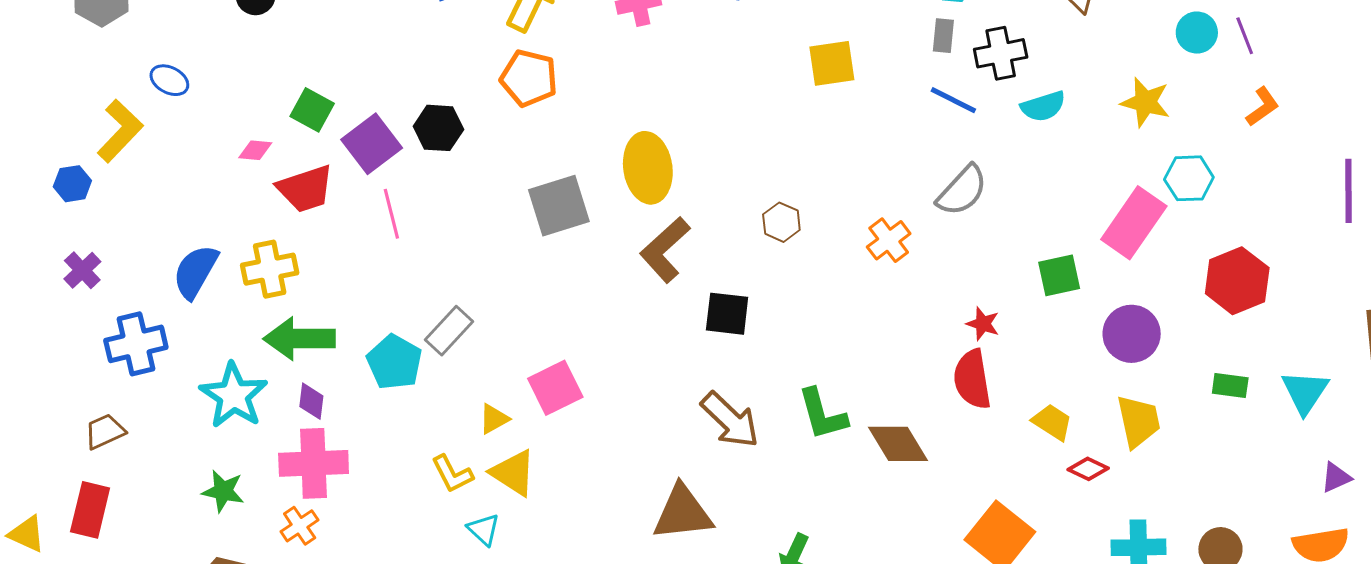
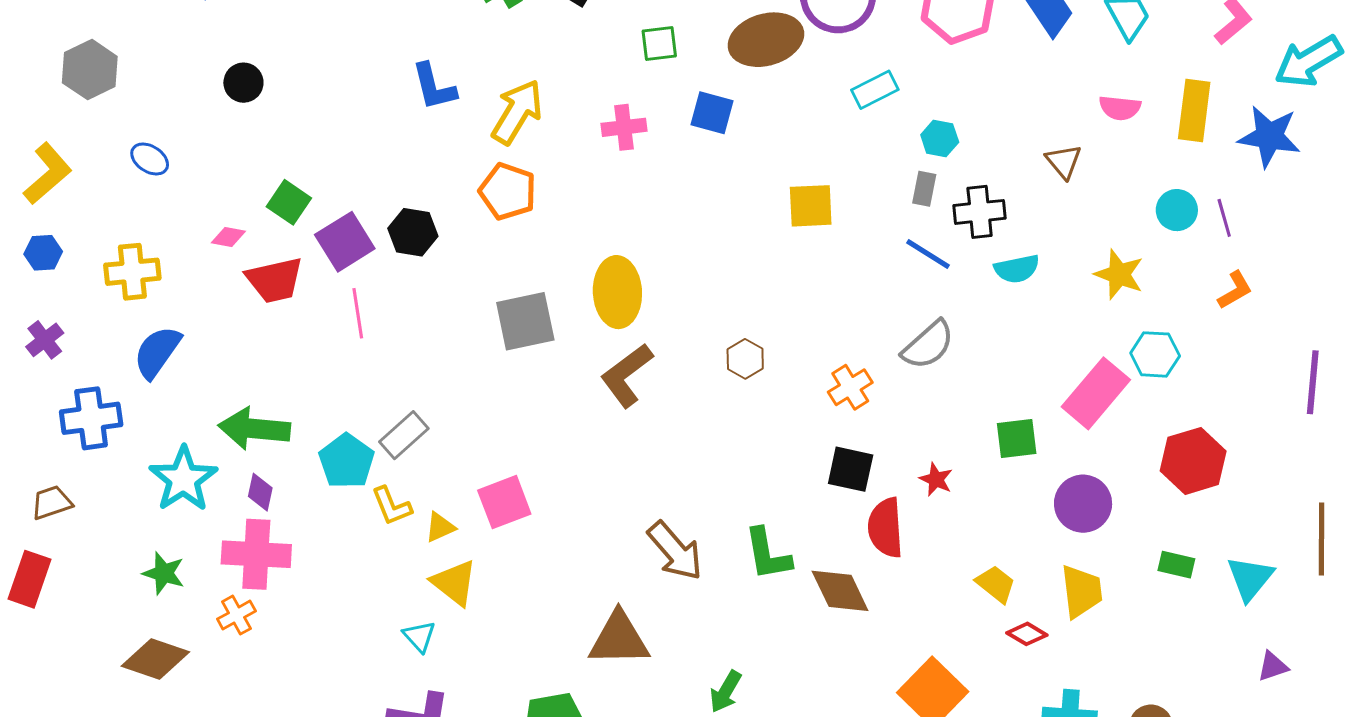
yellow L-shape: (120, 131) -> (48, 174), moved
yellow cross: (270, 269) -> (132, 272), moved
black square: (727, 314) -> (851, 469), moved
red semicircle: (972, 379) -> (886, 528), moved
yellow L-shape: (452, 474) -> (392, 506), moved

